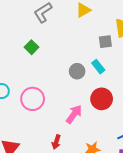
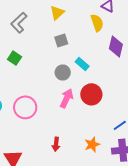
gray square: (105, 42) -> (61, 41), moved
pink arrow: (74, 114) -> (67, 98), moved

